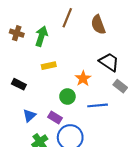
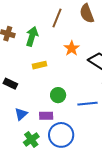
brown semicircle: (98, 25) -> (87, 13), moved
orange star: (83, 78) -> (72, 48), moved
purple rectangle: (55, 117) -> (46, 116), turned -32

